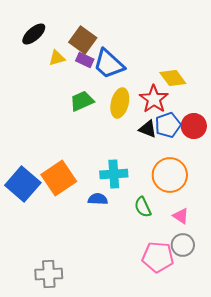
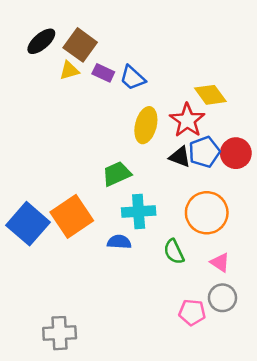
brown square: (83, 40) -> (80, 45), moved
blue trapezoid: (109, 64) -> (133, 78), size x0.7
green trapezoid: (82, 101) -> (117, 174), moved
pink pentagon: (158, 257) -> (192, 312), size x0.7

